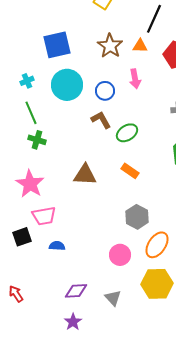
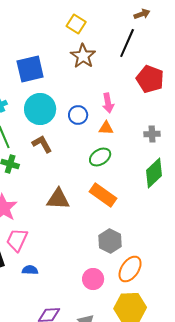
brown star: (110, 46) -> (83, 56), moved
orange triangle: (140, 46) -> (106, 128), moved
brown L-shape: (101, 120) -> (42, 144), moved
orange rectangle: (130, 171) -> (103, 195), size x1.5
pink trapezoid: (44, 216) -> (17, 240), turned 125

